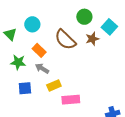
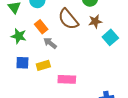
cyan square: (109, 27) -> (110, 37), moved
gray arrow: (42, 68) -> (50, 43), moved
yellow rectangle: (54, 86) -> (43, 65), moved

